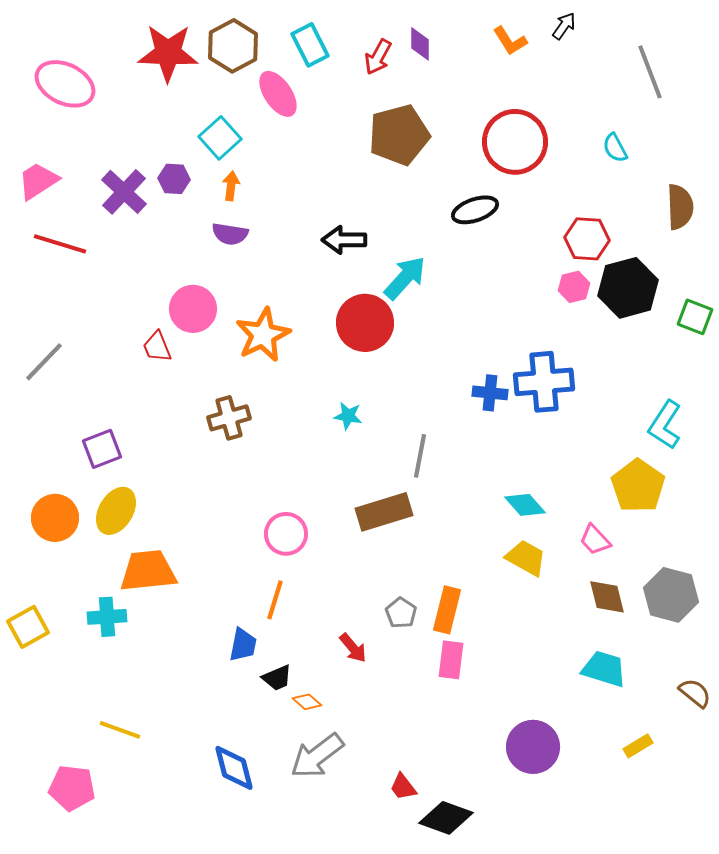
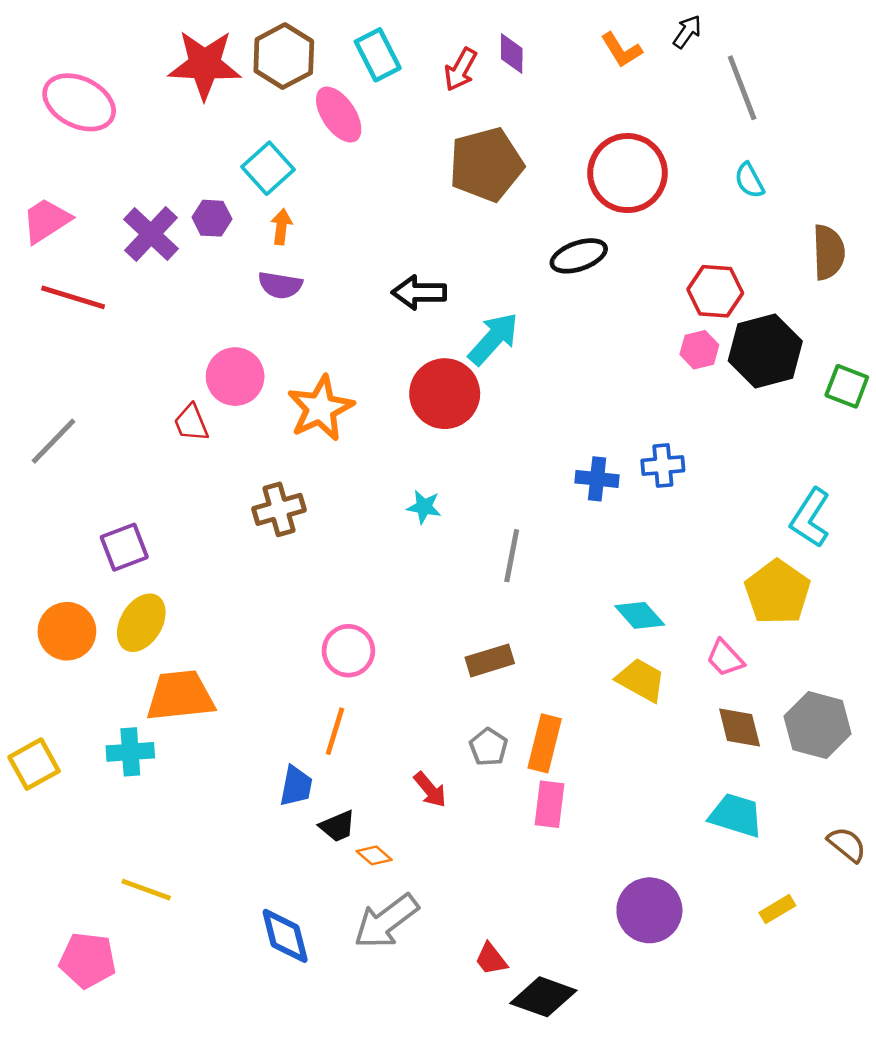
gray line: (650, 72) -> (742, 88), moved
blue cross: (544, 382) -> (663, 466), size x0.6
brown rectangle: (384, 512) -> (490, 660), moved, size x0.7

